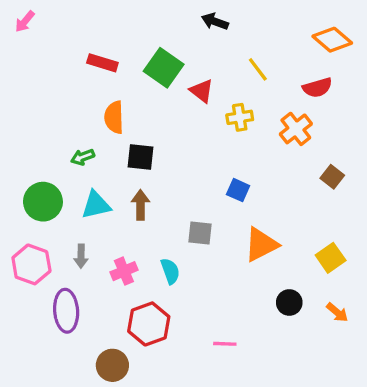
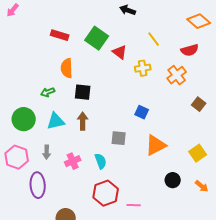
red hexagon: (149, 324) -> (106, 193), moved

